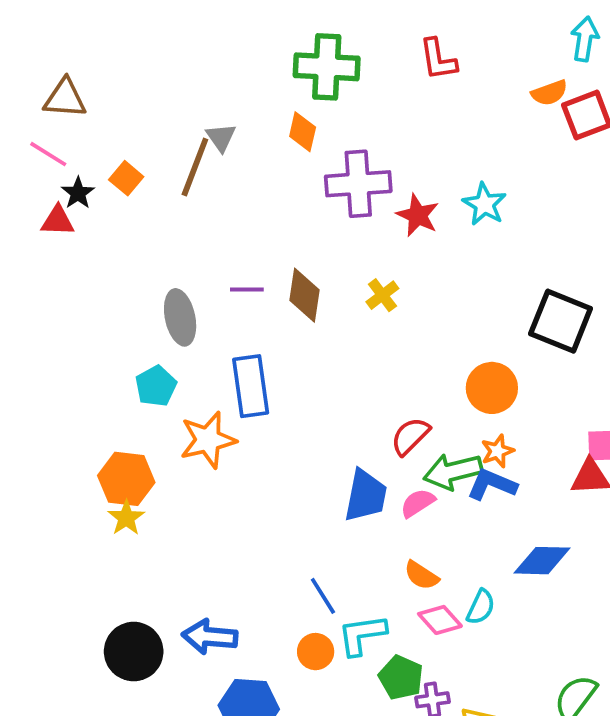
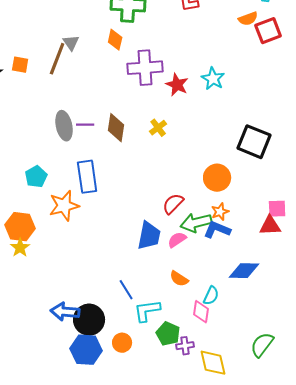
orange square: (126, 178) -> (20, 65), turned -30
gray ellipse: (180, 317) -> (64, 126), moved
pink diamond: (440, 620) -> (201, 312), moved, turned 50
black circle: (134, 652) -> (89, 320), moved
orange circle: (316, 652) -> (122, 343), moved

